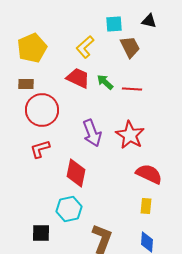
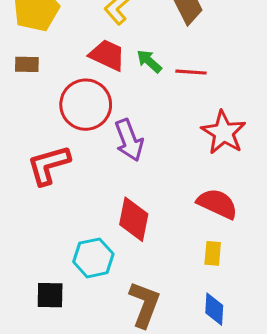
red circle: (42, 110) -> (86, 105), moved
red star: (130, 135) -> (224, 132), moved
red L-shape: (40, 149) -> (49, 165), size x1.4
red diamond: (76, 173) -> (134, 219), moved

